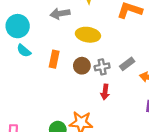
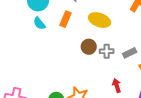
orange rectangle: (54, 59) -> (65, 19), moved
red arrow: (105, 92) -> (117, 86), moved, turned 144

